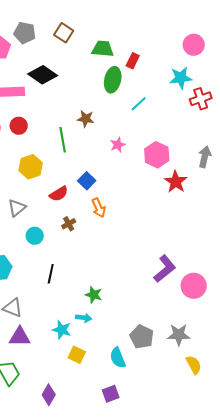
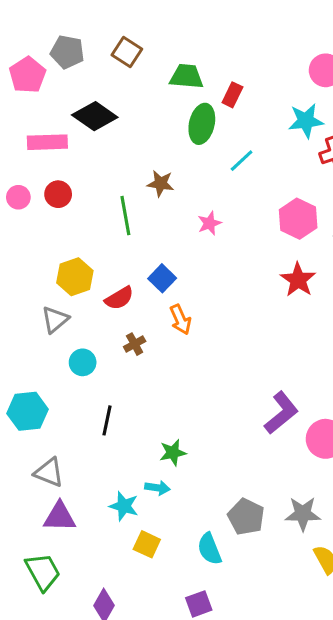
pink hexagon: (157, 155) -> (298, 219), moved
yellow hexagon: (31, 167) -> (75, 277), moved
green star: (94, 295) -> (173, 453), turned -30

